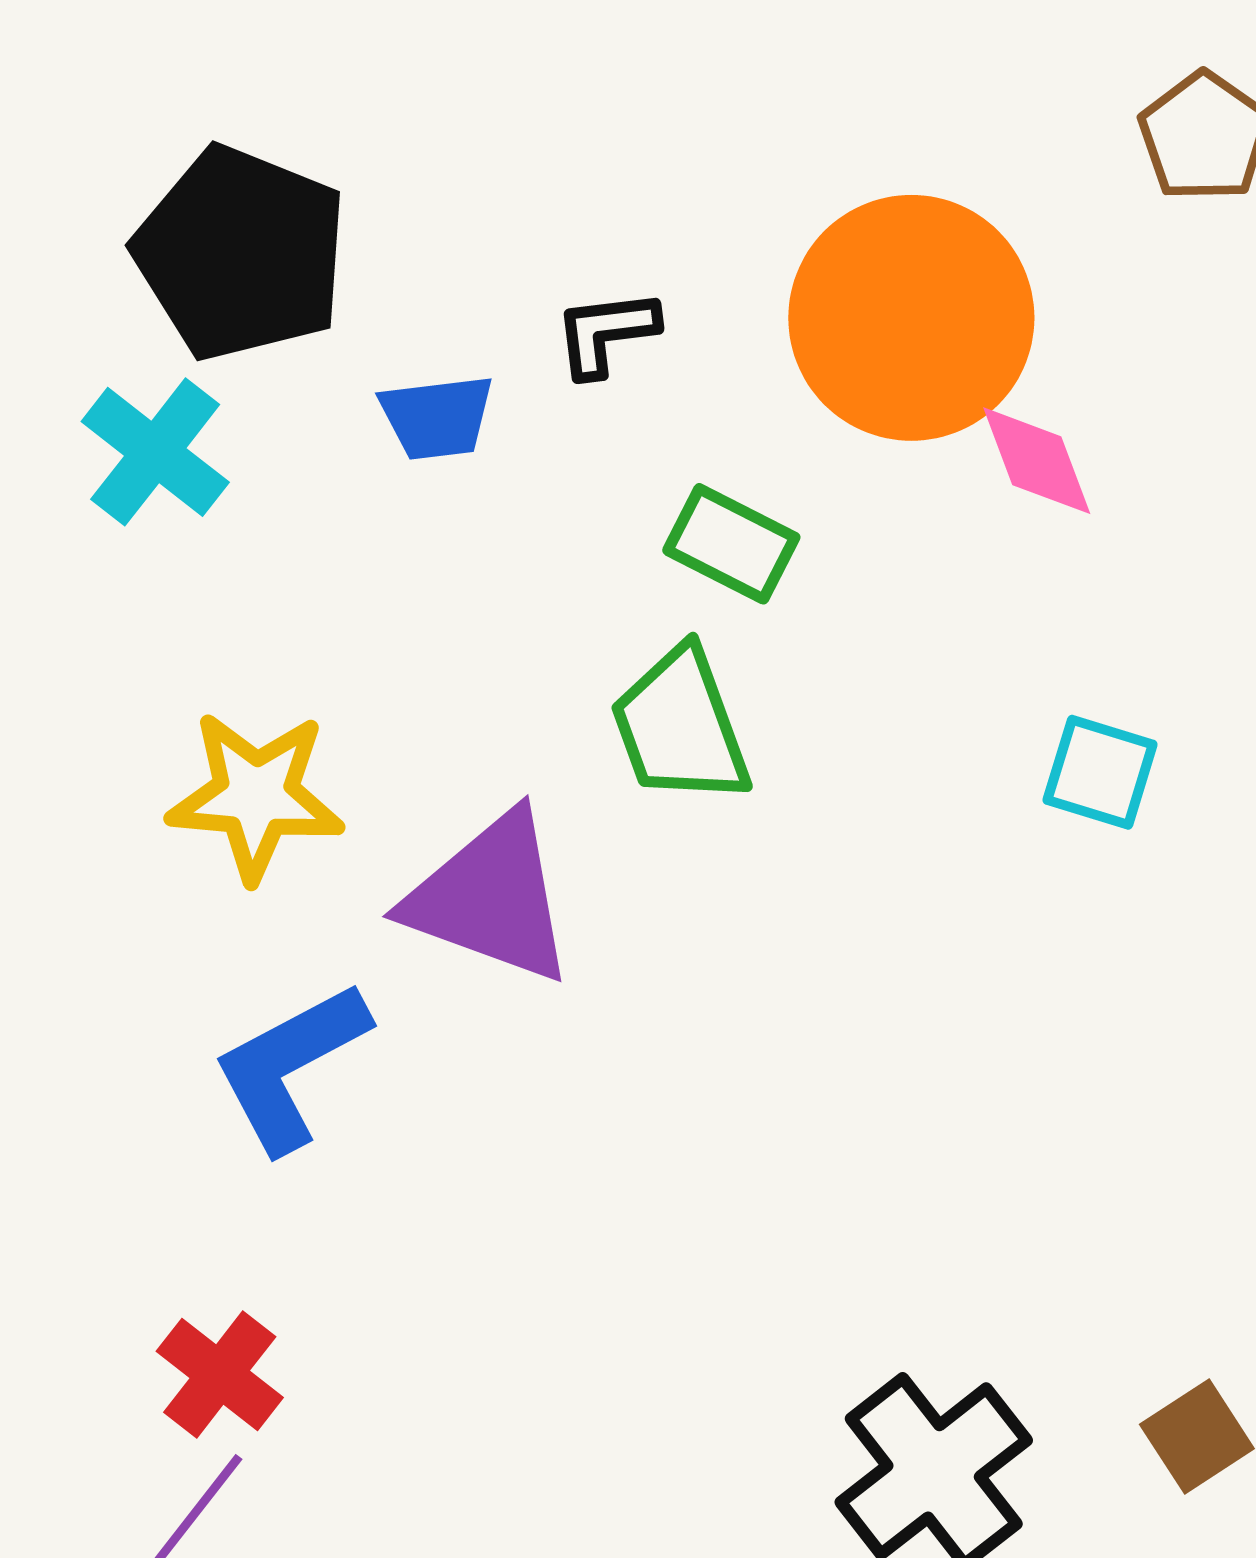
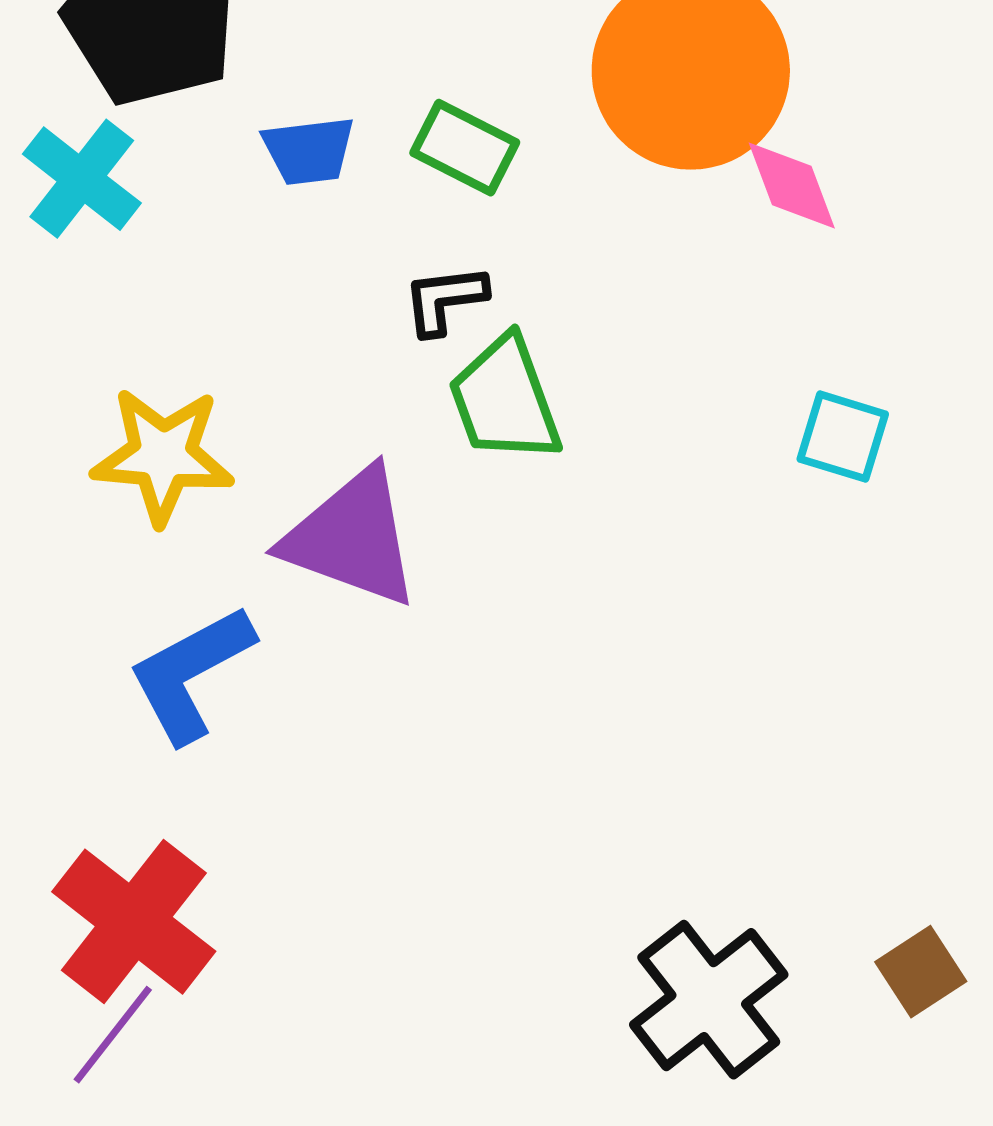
black L-shape: (606, 333) -> (445, 300), moved
green rectangle: (731, 544) -> (465, 148), moved
red cross: (220, 1374) -> (134, 922), size x1.6

